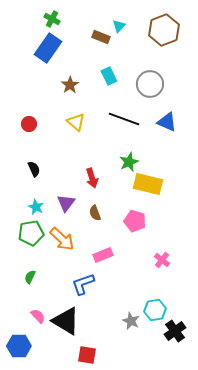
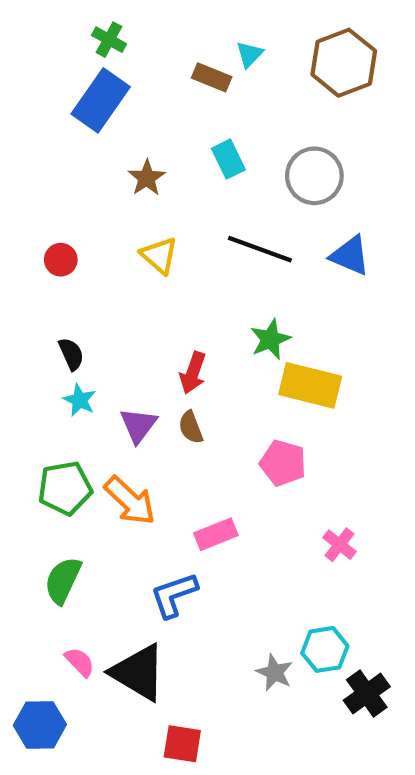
red arrow: (92, 178) -> (193, 373), turned 36
cyan star: (36, 207) -> (80, 400), moved
brown semicircle: (95, 213) -> (191, 427), moved
green semicircle: (30, 277) -> (63, 580), size x1.6

